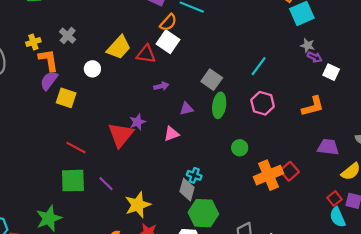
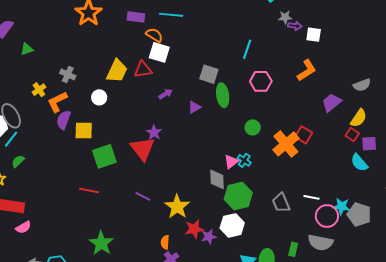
orange semicircle: (168, 22) -> (154, 35), turned -84
orange L-shape: (48, 60) -> (57, 102), turned -90
pink triangle: (171, 134) -> (231, 162), moved
purple trapezoid: (328, 147) -> (332, 103), turned -30
red line: (76, 148) -> (89, 191), moved
cyan cross: (194, 175) -> (244, 160), moved, turned 32
green square: (73, 181) -> (104, 156), moved
red square: (334, 198) -> (352, 134), moved

